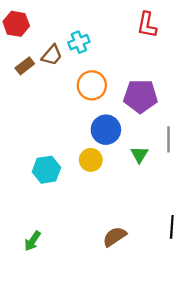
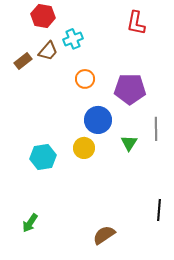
red hexagon: (16, 24) -> (43, 16), moved
orange circle: (92, 85) -> (85, 79), size x0.7
brown semicircle: (115, 237) -> (104, 235), moved

